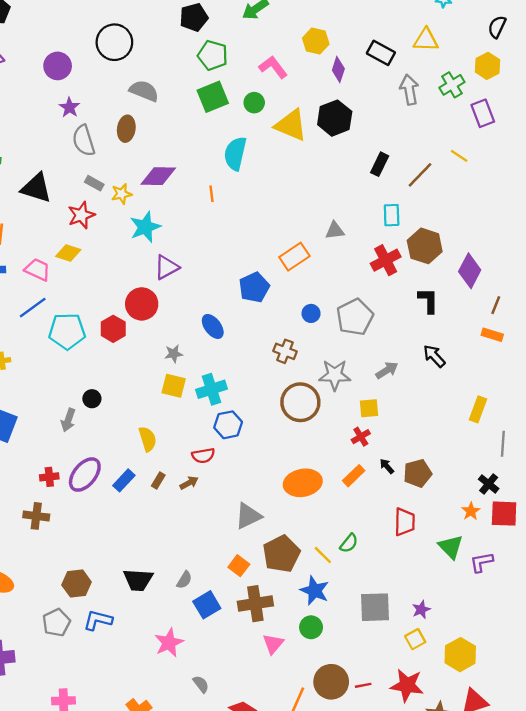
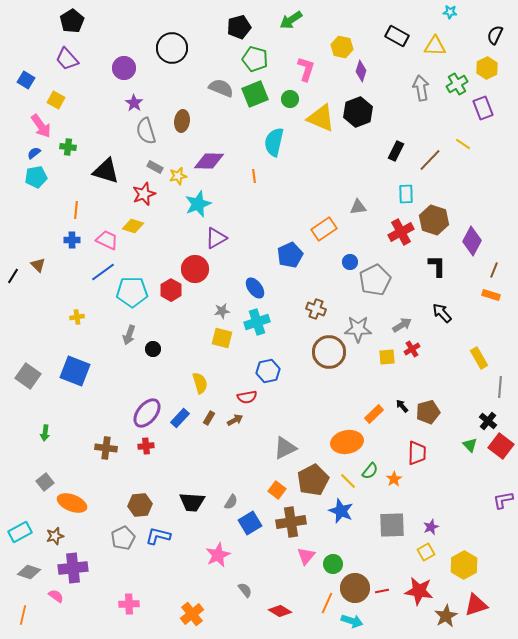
black rectangle: (381, 53) -> (397, 36), moved
pink L-shape: (273, 67) -> (306, 69), turned 55
gray semicircle: (144, 91) -> (221, 88), moved
blue circle: (311, 313) -> (350, 262), moved
cyan cross: (212, 389) -> (257, 322), moved
yellow rectangle: (478, 409) -> (479, 358), turned -50
gray arrow: (68, 420) -> (129, 335), moved
red cross: (361, 437) -> (412, 349), moved
red cross: (49, 477) -> (146, 446), moved
orange ellipse: (303, 483) -> (347, 442), moved
orange star: (471, 511) -> (394, 479), moved
red square: (504, 514) -> (501, 446), turned 35
green triangle: (451, 547) -> (470, 445), moved, size x0.7
purple L-shape: (482, 562) -> (503, 500), moved
green circle: (311, 627) -> (333, 564), moved

